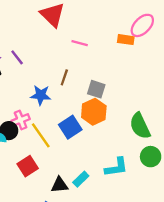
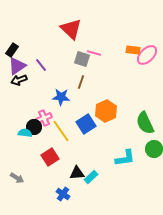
pink ellipse: (142, 25) -> (147, 55), moved
gray square: (96, 89) -> (82, 59), moved
cyan rectangle: (81, 179) -> (91, 177), moved

